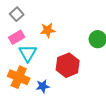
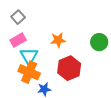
orange star: (48, 30) -> (58, 40), moved
orange cross: (19, 77) -> (29, 72), moved

